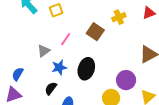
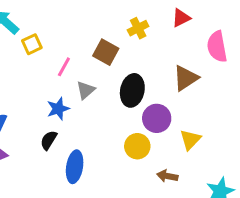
yellow square: (56, 10) -> (32, 44), moved
gray triangle: (44, 51) -> (86, 90), moved
black ellipse: (86, 69) -> (132, 90), moved

